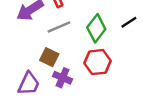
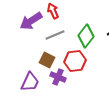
red hexagon: (98, 62) -> (75, 61), moved

